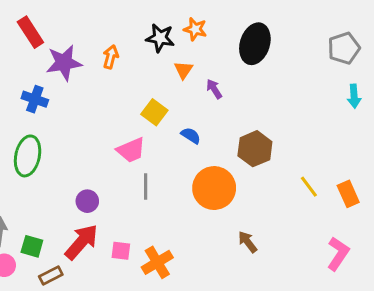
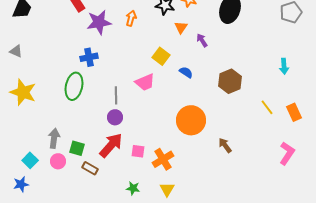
cyan arrow: (354, 96) -> (284, 66), moved
blue cross: (35, 99) -> (89, 57), moved, turned -30
gray line: (146, 187) -> (116, 95), moved
orange circle: (214, 188) -> (191, 120), moved
brown rectangle: (51, 275) -> (90, 168), turned 56

